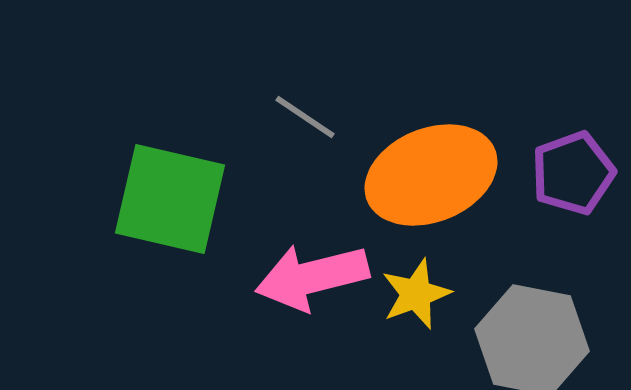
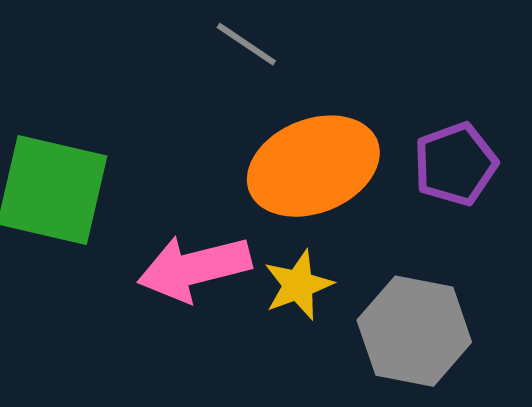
gray line: (305, 117) -> (246, 44), moved

